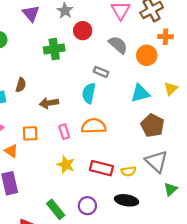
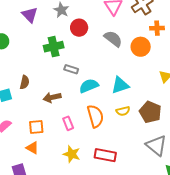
gray rectangle: (101, 72) -> (71, 69), moved
cyan semicircle: (89, 93) -> (89, 86), turned 60
cyan triangle: (140, 93) -> (120, 85), moved
orange semicircle: (94, 126) -> (95, 116), turned 80
orange triangle: (11, 151) -> (32, 148), moved
yellow semicircle: (128, 171) -> (123, 111), moved

